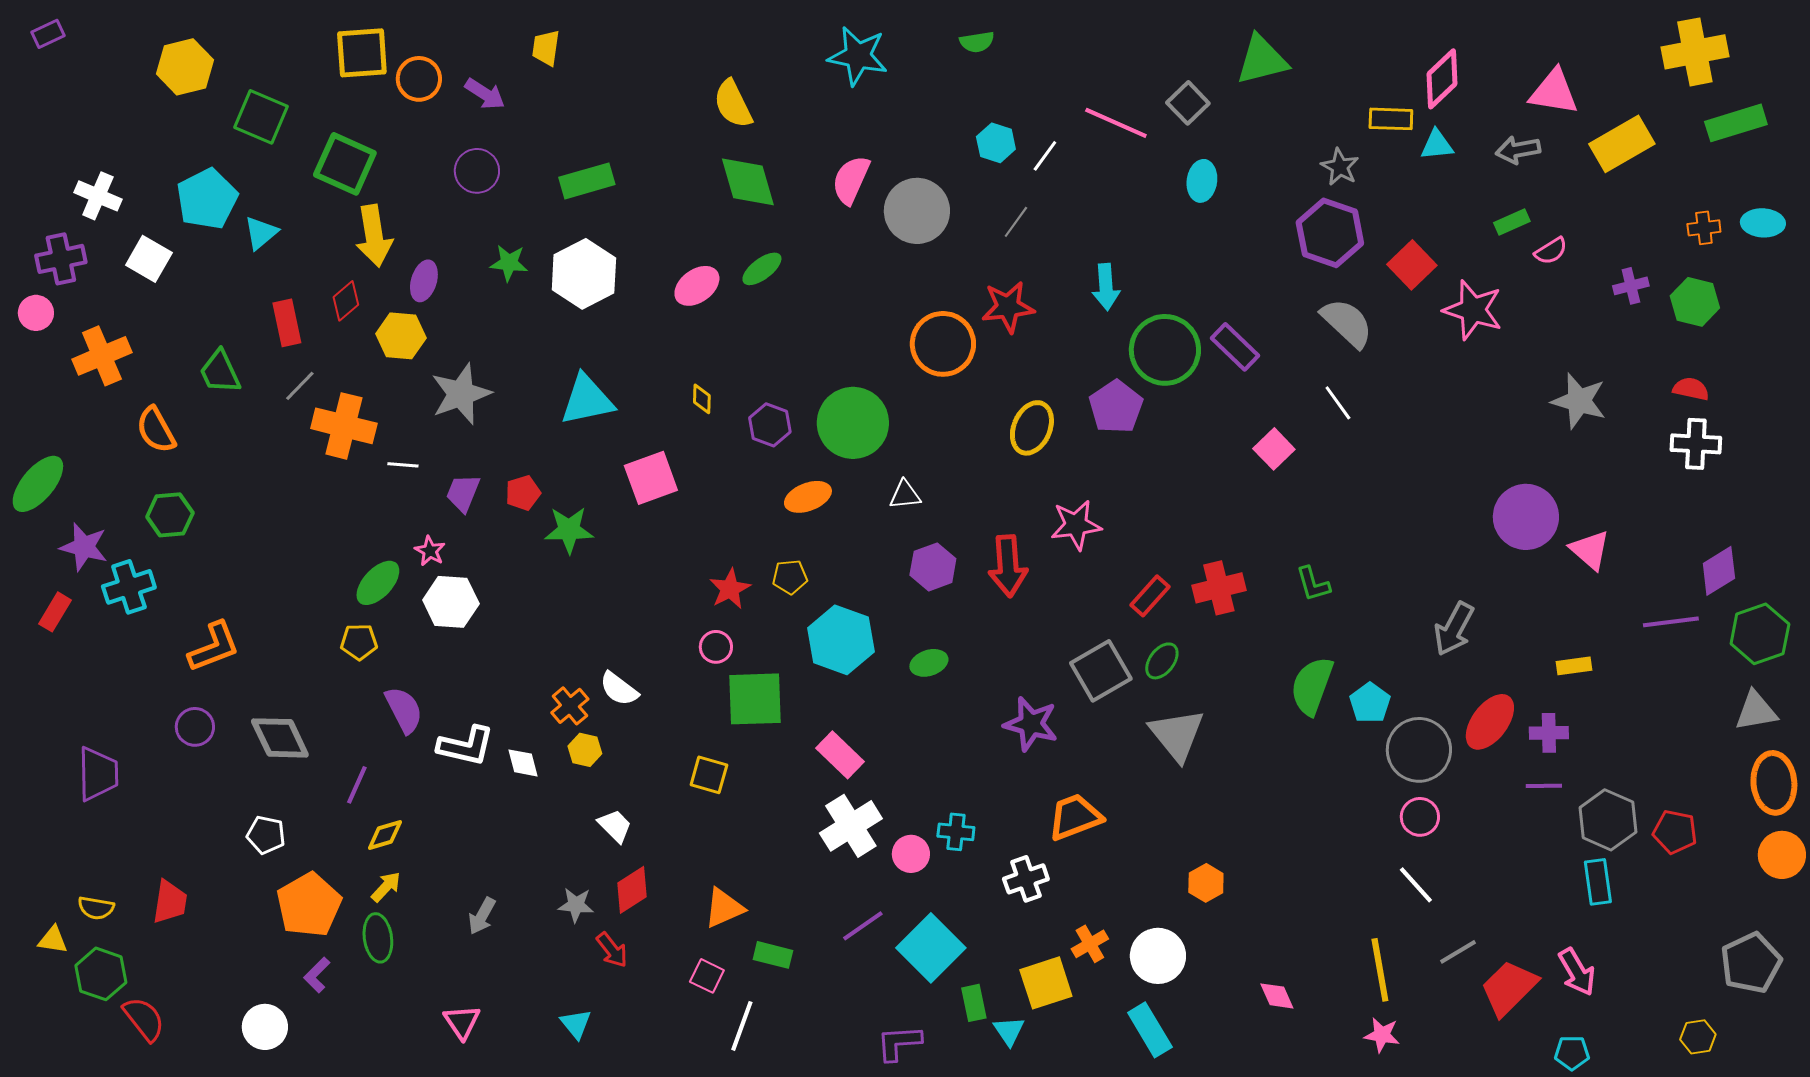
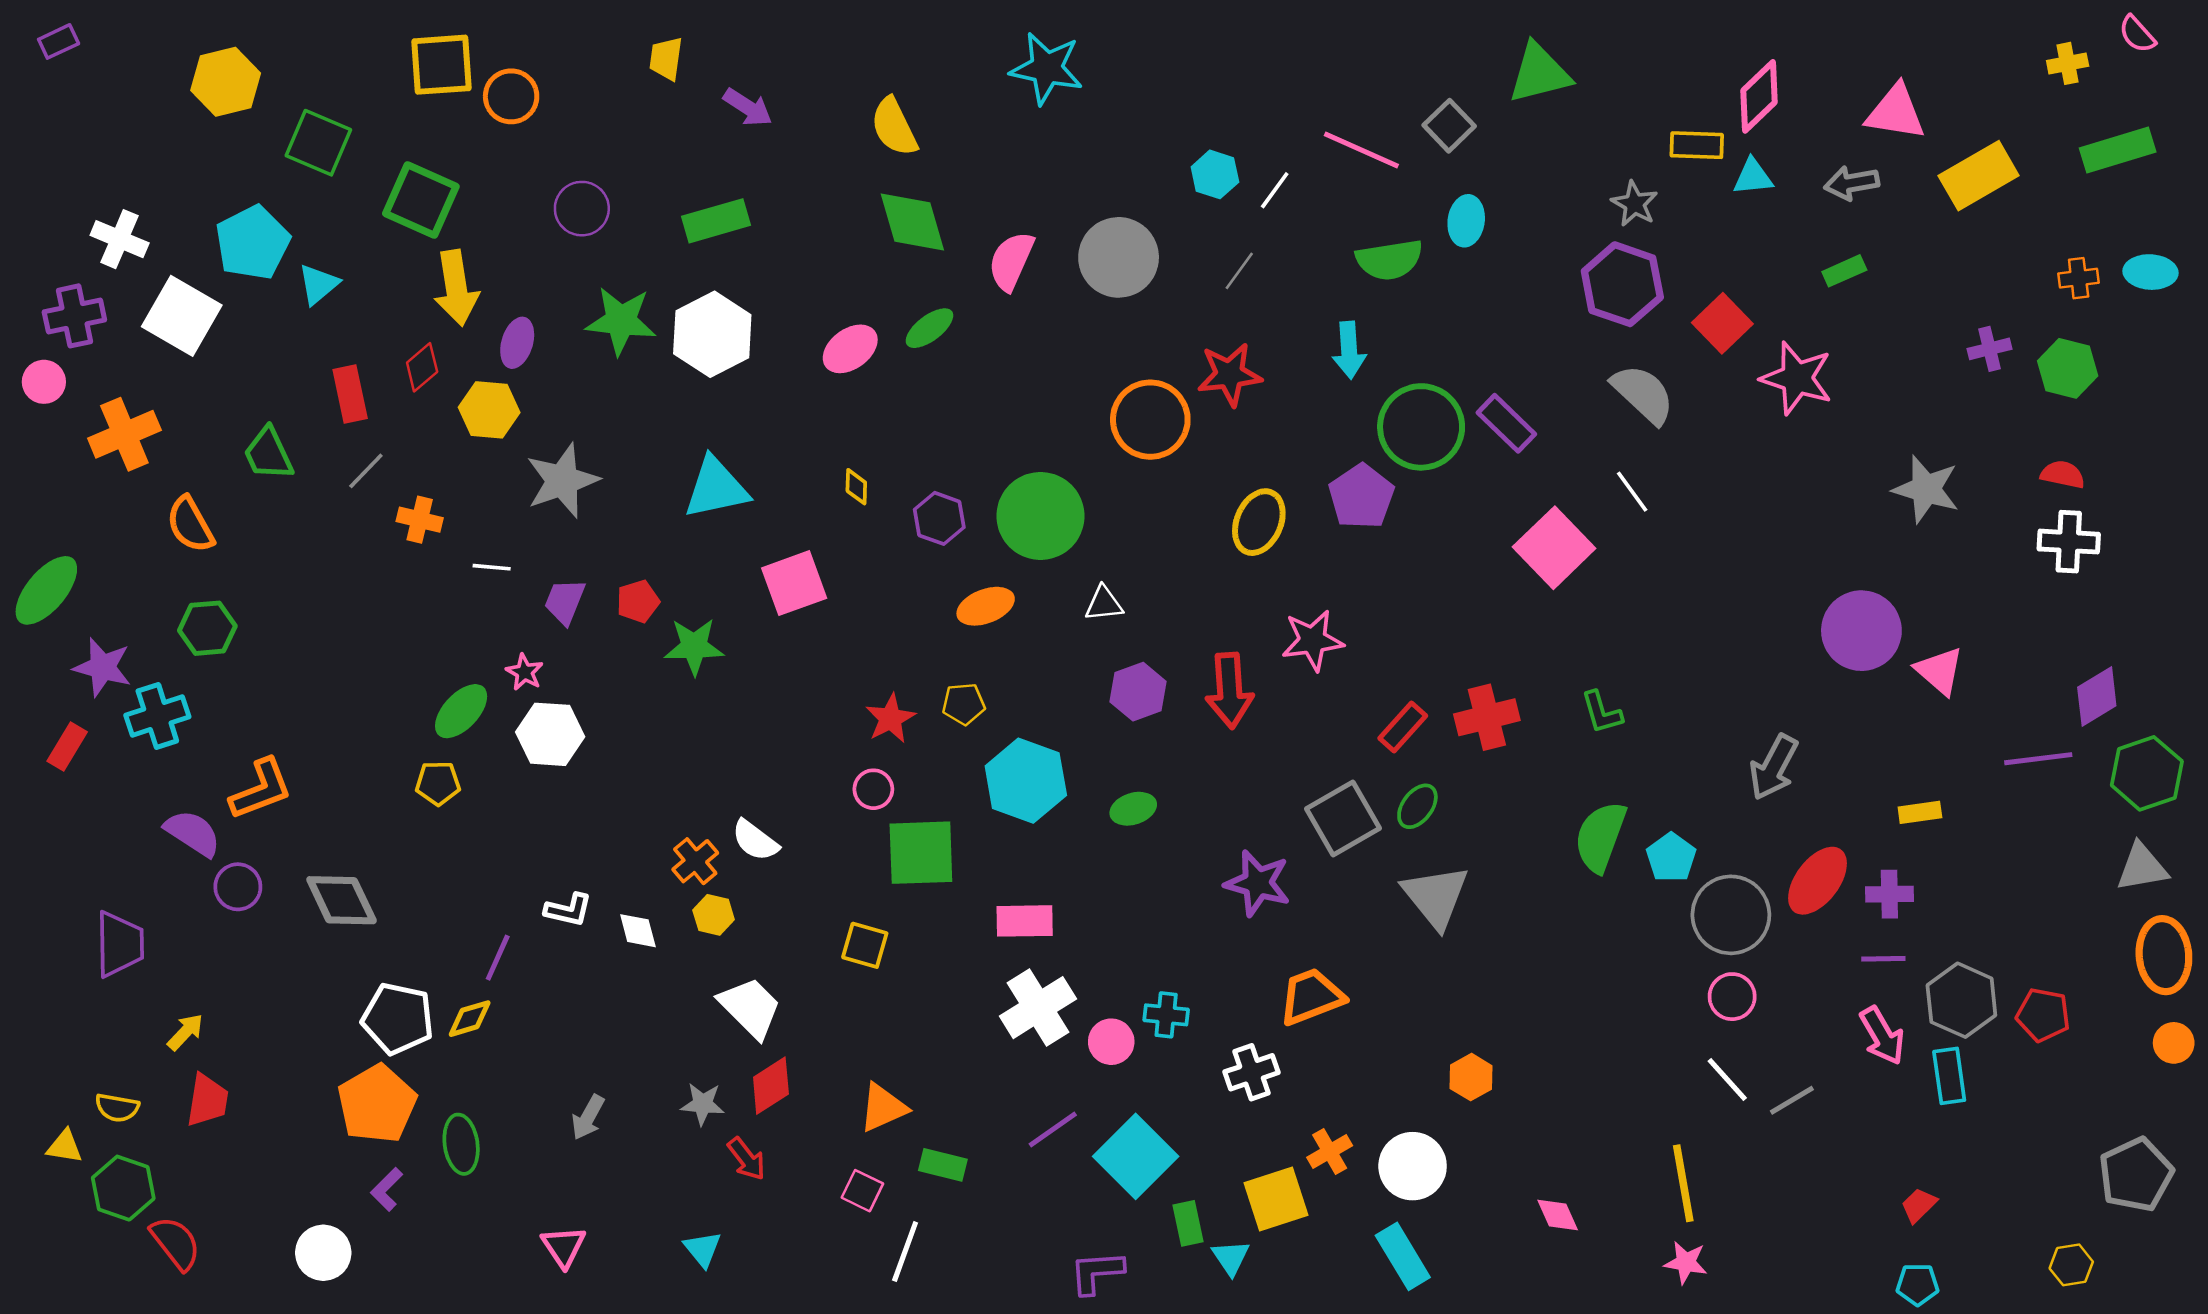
green semicircle: (977, 42) -> (1389, 260), moved, size x1.6
yellow cross: (1695, 52) -> (2068, 63), size x0.5
purple arrow: (485, 94) -> (748, 107), moved
pink semicircle: (851, 180) -> (1011, 261), moved
pink semicircle: (1551, 251) -> (2137, 34), moved, turned 80
white square: (149, 259) -> (182, 316), size x1.4
green star: (509, 263) -> (621, 321), size x1.5
orange cross: (344, 426) -> (420, 520), size x0.6
pink square: (1274, 449) -> (1554, 548), size x1.6
purple semicircle: (404, 710) -> (193, 833), moved, turned -30
white L-shape: (466, 746) -> (568, 910), size x0.7
pink rectangle: (840, 755) -> (1025, 921), turned -45
purple line: (357, 785) -> (498, 958), moved
white trapezoid: (615, 826) -> (750, 1008), size x1.5
white pentagon: (266, 835) -> (398, 1019), moved, size x1.5
orange circle: (1782, 855) -> (2174, 1043), size x0.7
yellow arrow: (386, 887) -> (185, 1032), moved
gray line: (1458, 952) -> (1792, 1100), moved
pink arrow: (1577, 972) -> (1882, 1036), moved
red trapezoid: (1509, 988) -> (1919, 1205), moved, size x0.5

